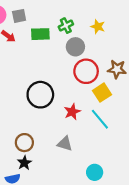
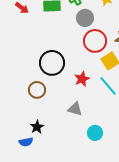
brown circle: (24, 143) -> (37, 90), moved
cyan circle: (95, 172) -> (95, 133), moved

